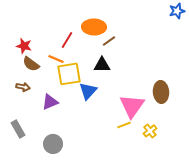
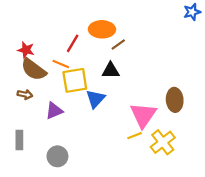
brown semicircle: (31, 64) -> (34, 69), size x1.4
gray rectangle: (18, 129) -> (19, 140), turned 30
yellow cross: (150, 131) -> (163, 142), size x1.6

